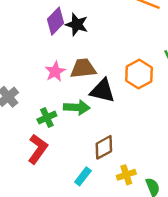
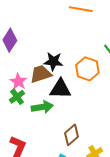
black star: (77, 24) -> (53, 62), moved
green cross: (47, 118) -> (17, 97), moved

